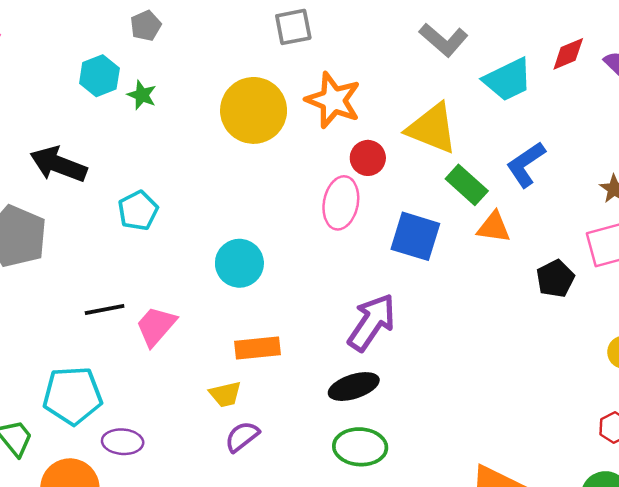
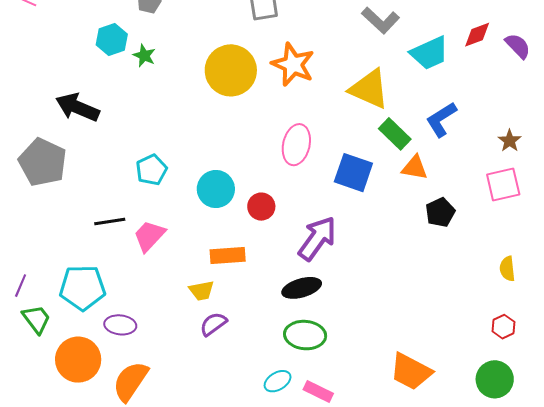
red circle: (368, 158) -> (261, 207), moved
cyan pentagon: (138, 211) -> (151, 170), moved
black pentagon: (555, 279) -> (440, 212), moved

